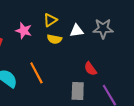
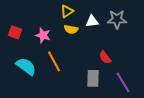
pink star: (24, 31) -> (43, 35), moved

